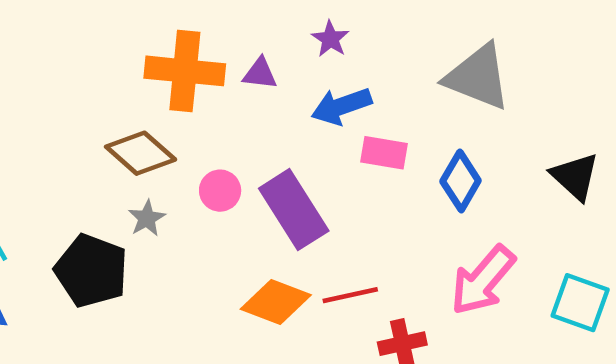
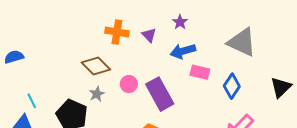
orange cross: (185, 71) -> (117, 32), size x0.7
purple triangle: (260, 74) -> (149, 35), turned 35
black triangle: (575, 177) -> (281, 87), turned 30

